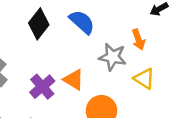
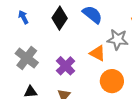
orange triangle: (74, 80) -> (98, 53), moved

